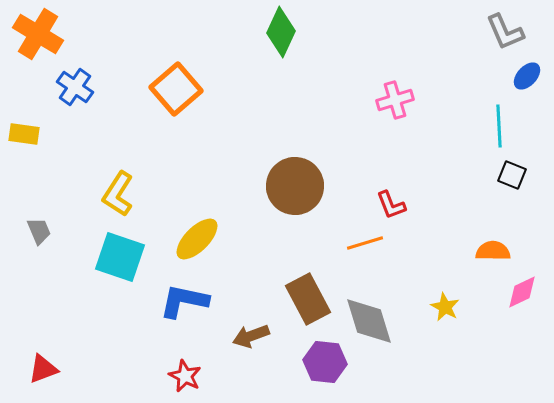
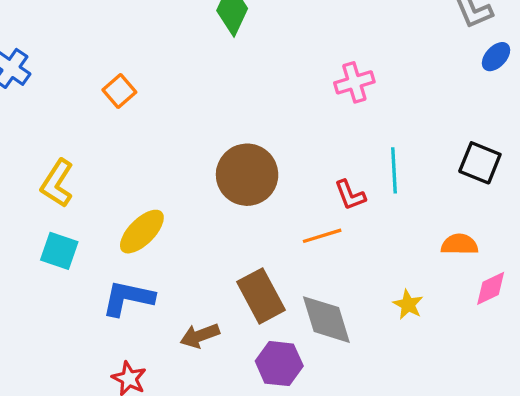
orange square: (176, 89) -> (119, 91), moved, size x0.6
cyan line: (499, 126) -> (394, 170), moved
black square: (512, 175) -> (480, 163), size x1.4
cyan square: (120, 257) -> (59, 251), size x0.7

